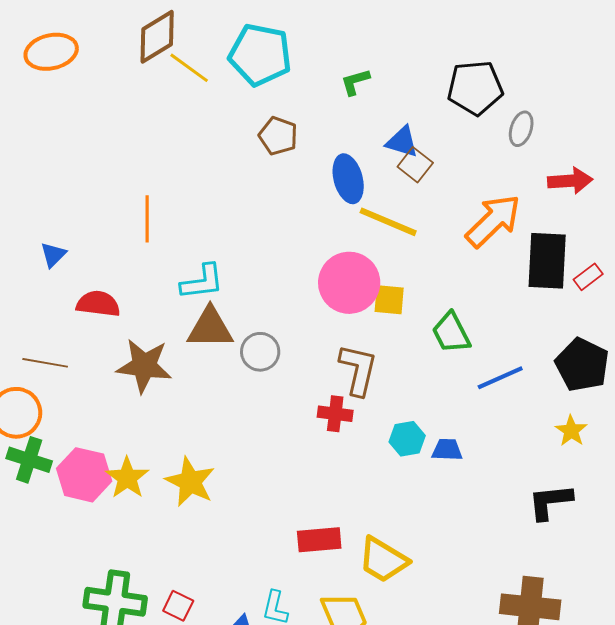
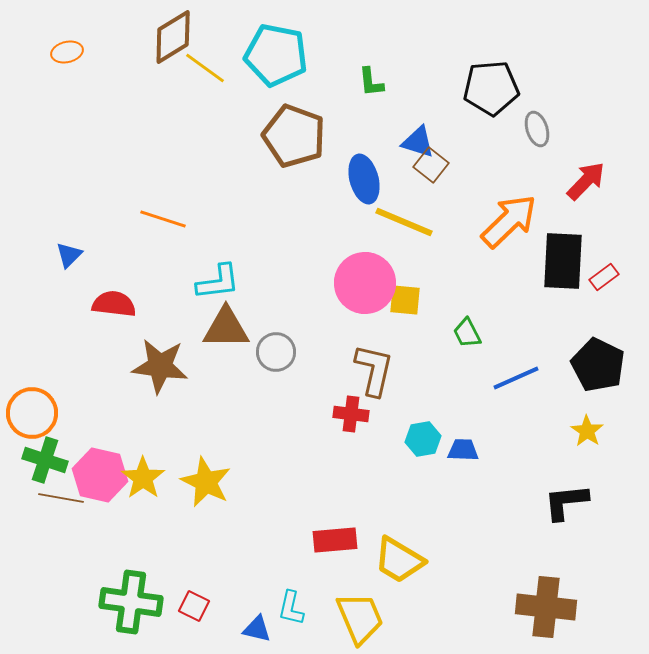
orange ellipse: (51, 52) -> (67, 52), size x0.6
green L-shape: (355, 82) -> (371, 82), turned -80
gray ellipse: (521, 129) -> (537, 129), turned -36
brown pentagon: (278, 136) -> (294, 136), size x1.6
red arrow: (570, 181) -> (586, 181), turned -42
orange line: (147, 219) -> (163, 219), turned -72
green trapezoid: (451, 333) -> (467, 333), size x0.7
brown line: (45, 363) -> (61, 498), moved

